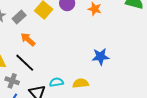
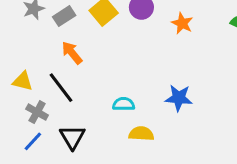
cyan semicircle: (56, 82) -> (124, 104), moved

